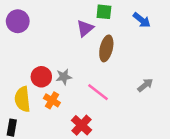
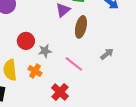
red circle: (41, 77) -> (26, 41), moved
gray arrow: (145, 85) -> (107, 54), moved

